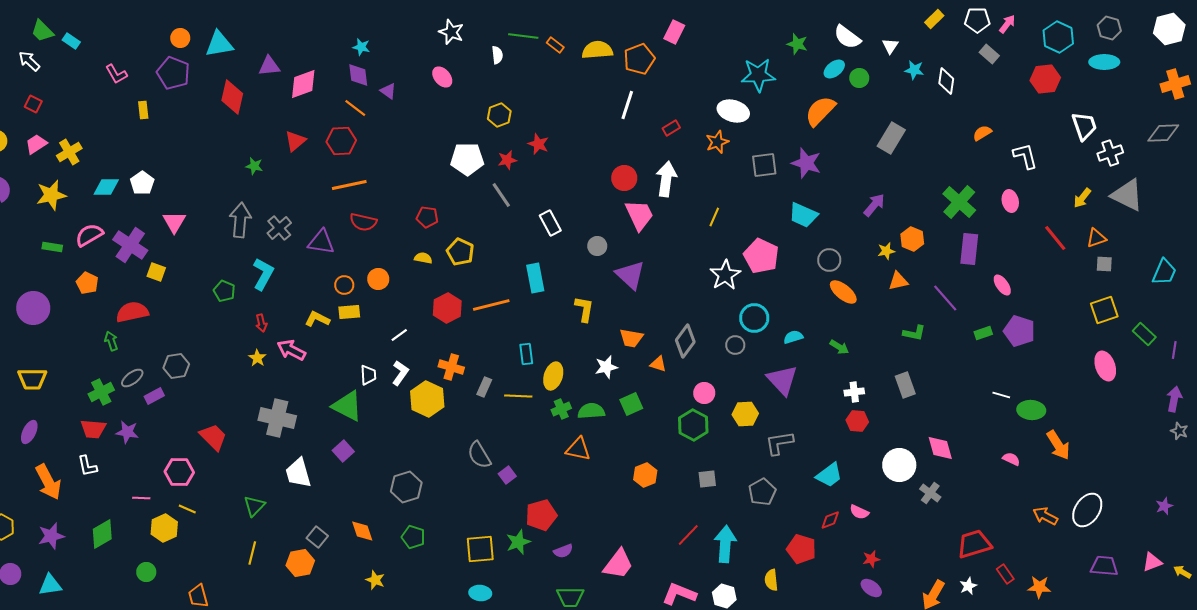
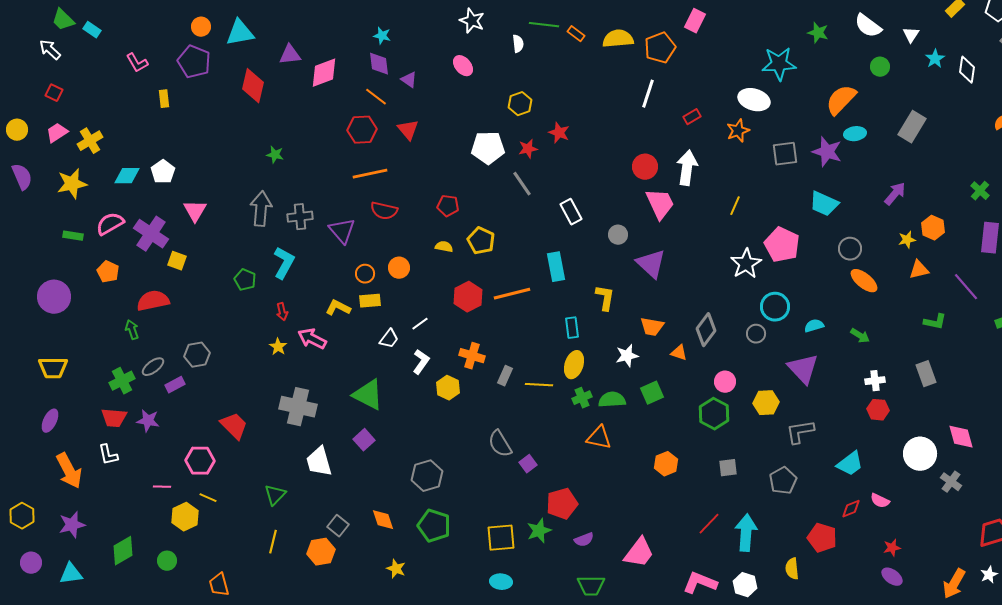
cyan ellipse: (834, 69) -> (855, 134), moved, turned 30
cyan star: (914, 70) -> (935, 59), turned 30
red triangle: (295, 141) -> (408, 130), moved, turned -30
green cross: (959, 202) -> (980, 191), size x0.6
gray cross: (279, 228) -> (300, 217), turned 35
purple triangle: (321, 242) -> (342, 231), turned 40
cyan rectangle: (526, 354) -> (572, 328), moved
white trapezoid: (368, 375) -> (389, 339), moved, turned 40
yellow hexagon: (427, 399) -> (448, 388), size x0.7
green diamond: (102, 534) -> (123, 551), moved
green pentagon: (413, 537) -> (434, 526), size x1.4

